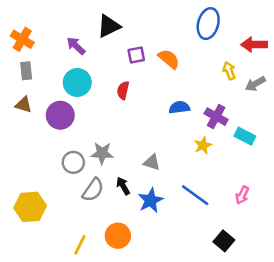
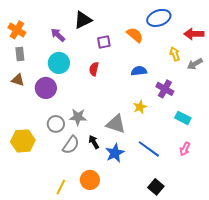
blue ellipse: (208, 24) -> (159, 18), turned 55
orange semicircle: (169, 59) -> (135, 35), moved
blue semicircle: (179, 107) -> (139, 71), moved
cyan rectangle: (245, 136) -> (183, 118), moved
yellow star: (203, 145) -> (140, 107), moved
gray triangle: (152, 162) -> (116, 124), size x1.5
yellow hexagon: (30, 207) -> (23, 141), moved
black square: (224, 241) -> (156, 187), moved

